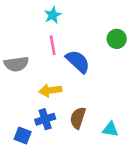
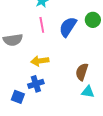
blue semicircle: (78, 61) -> (68, 27), moved, turned -100
brown semicircle: (78, 118) -> (82, 72), moved

